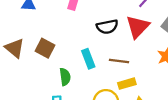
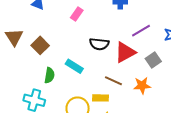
cyan rectangle: (88, 59) -> (74, 66), turned -54
brown line: (119, 61) -> (113, 81), moved

